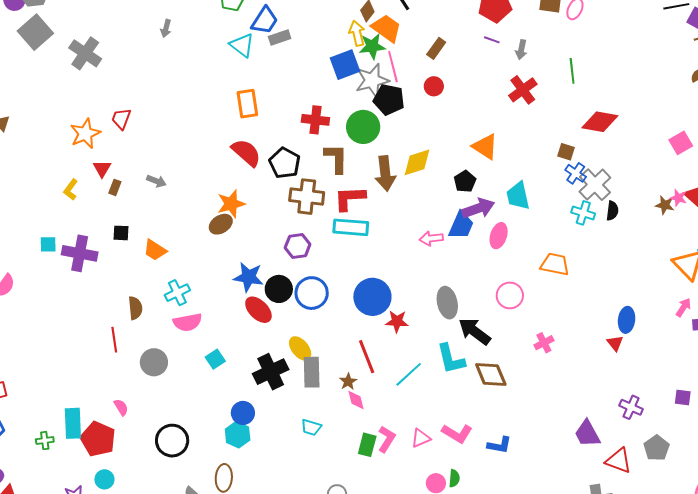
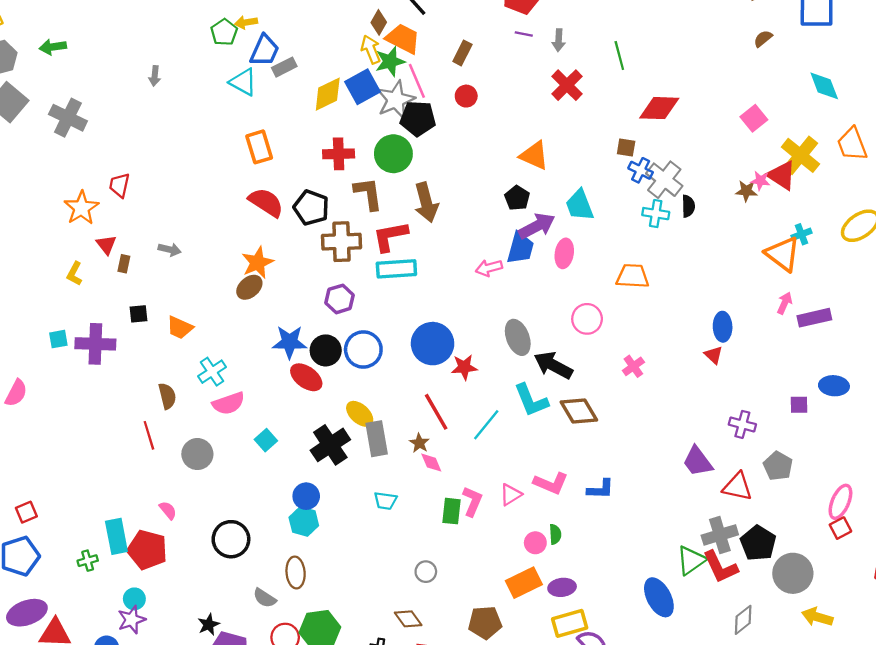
yellow diamond: (417, 162) -> (328, 94), moved
cyan circle: (104, 479) -> (134, 599), moved

